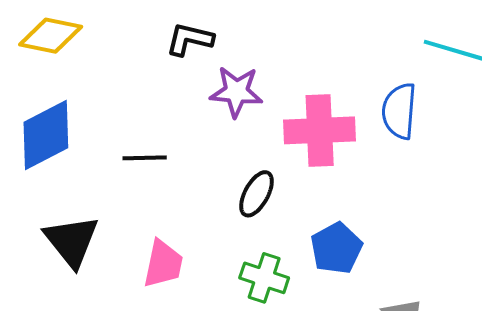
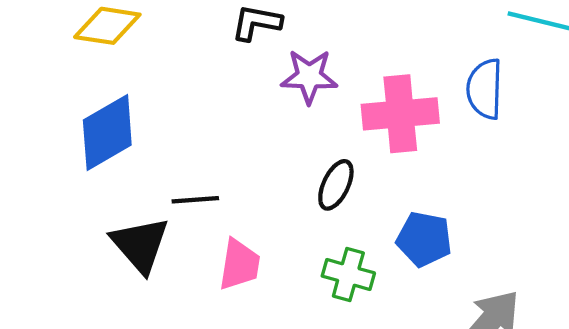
black line: (145, 158) -> (195, 200), moved
blue pentagon: (336, 248) -> (424, 239), turned -30

